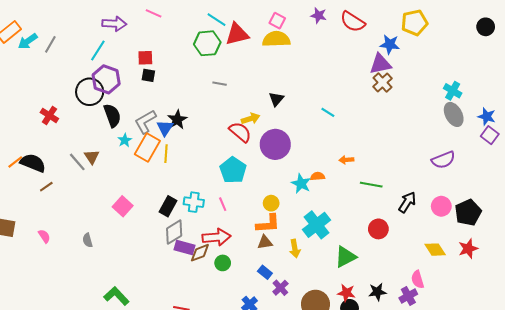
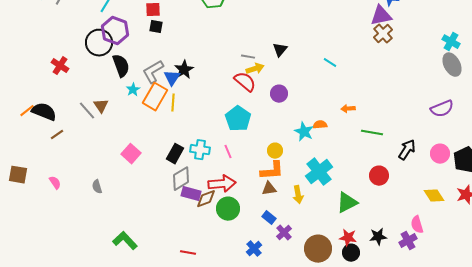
gray line: (220, 84) -> (248, 57), moved
purple circle: (275, 144) -> (279, 94), size x0.6
green circle: (223, 263) -> (228, 209), size x1.5

